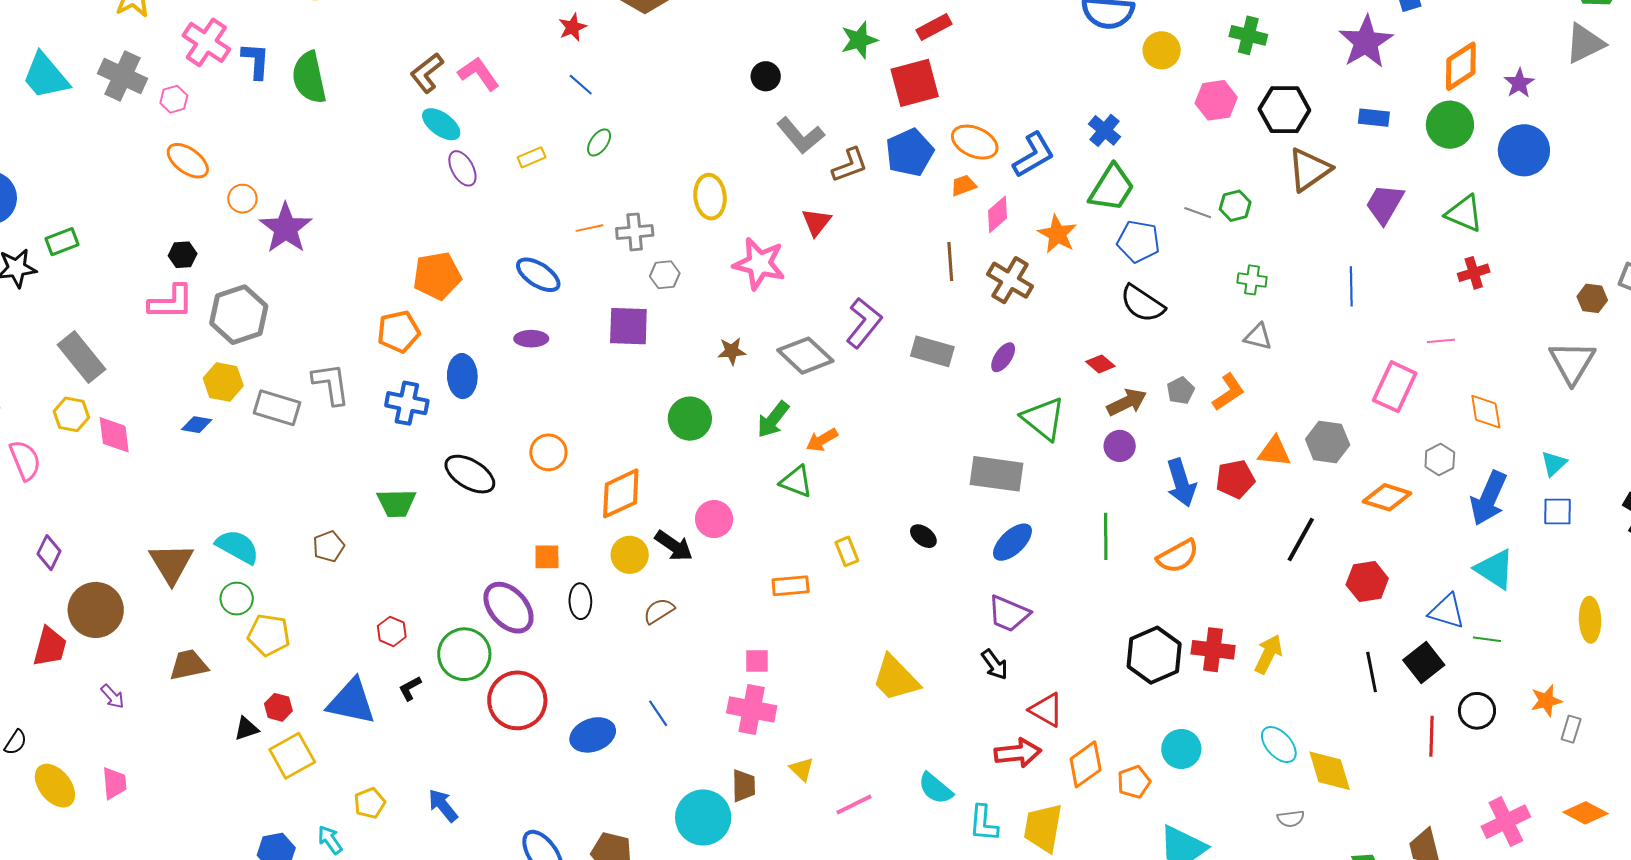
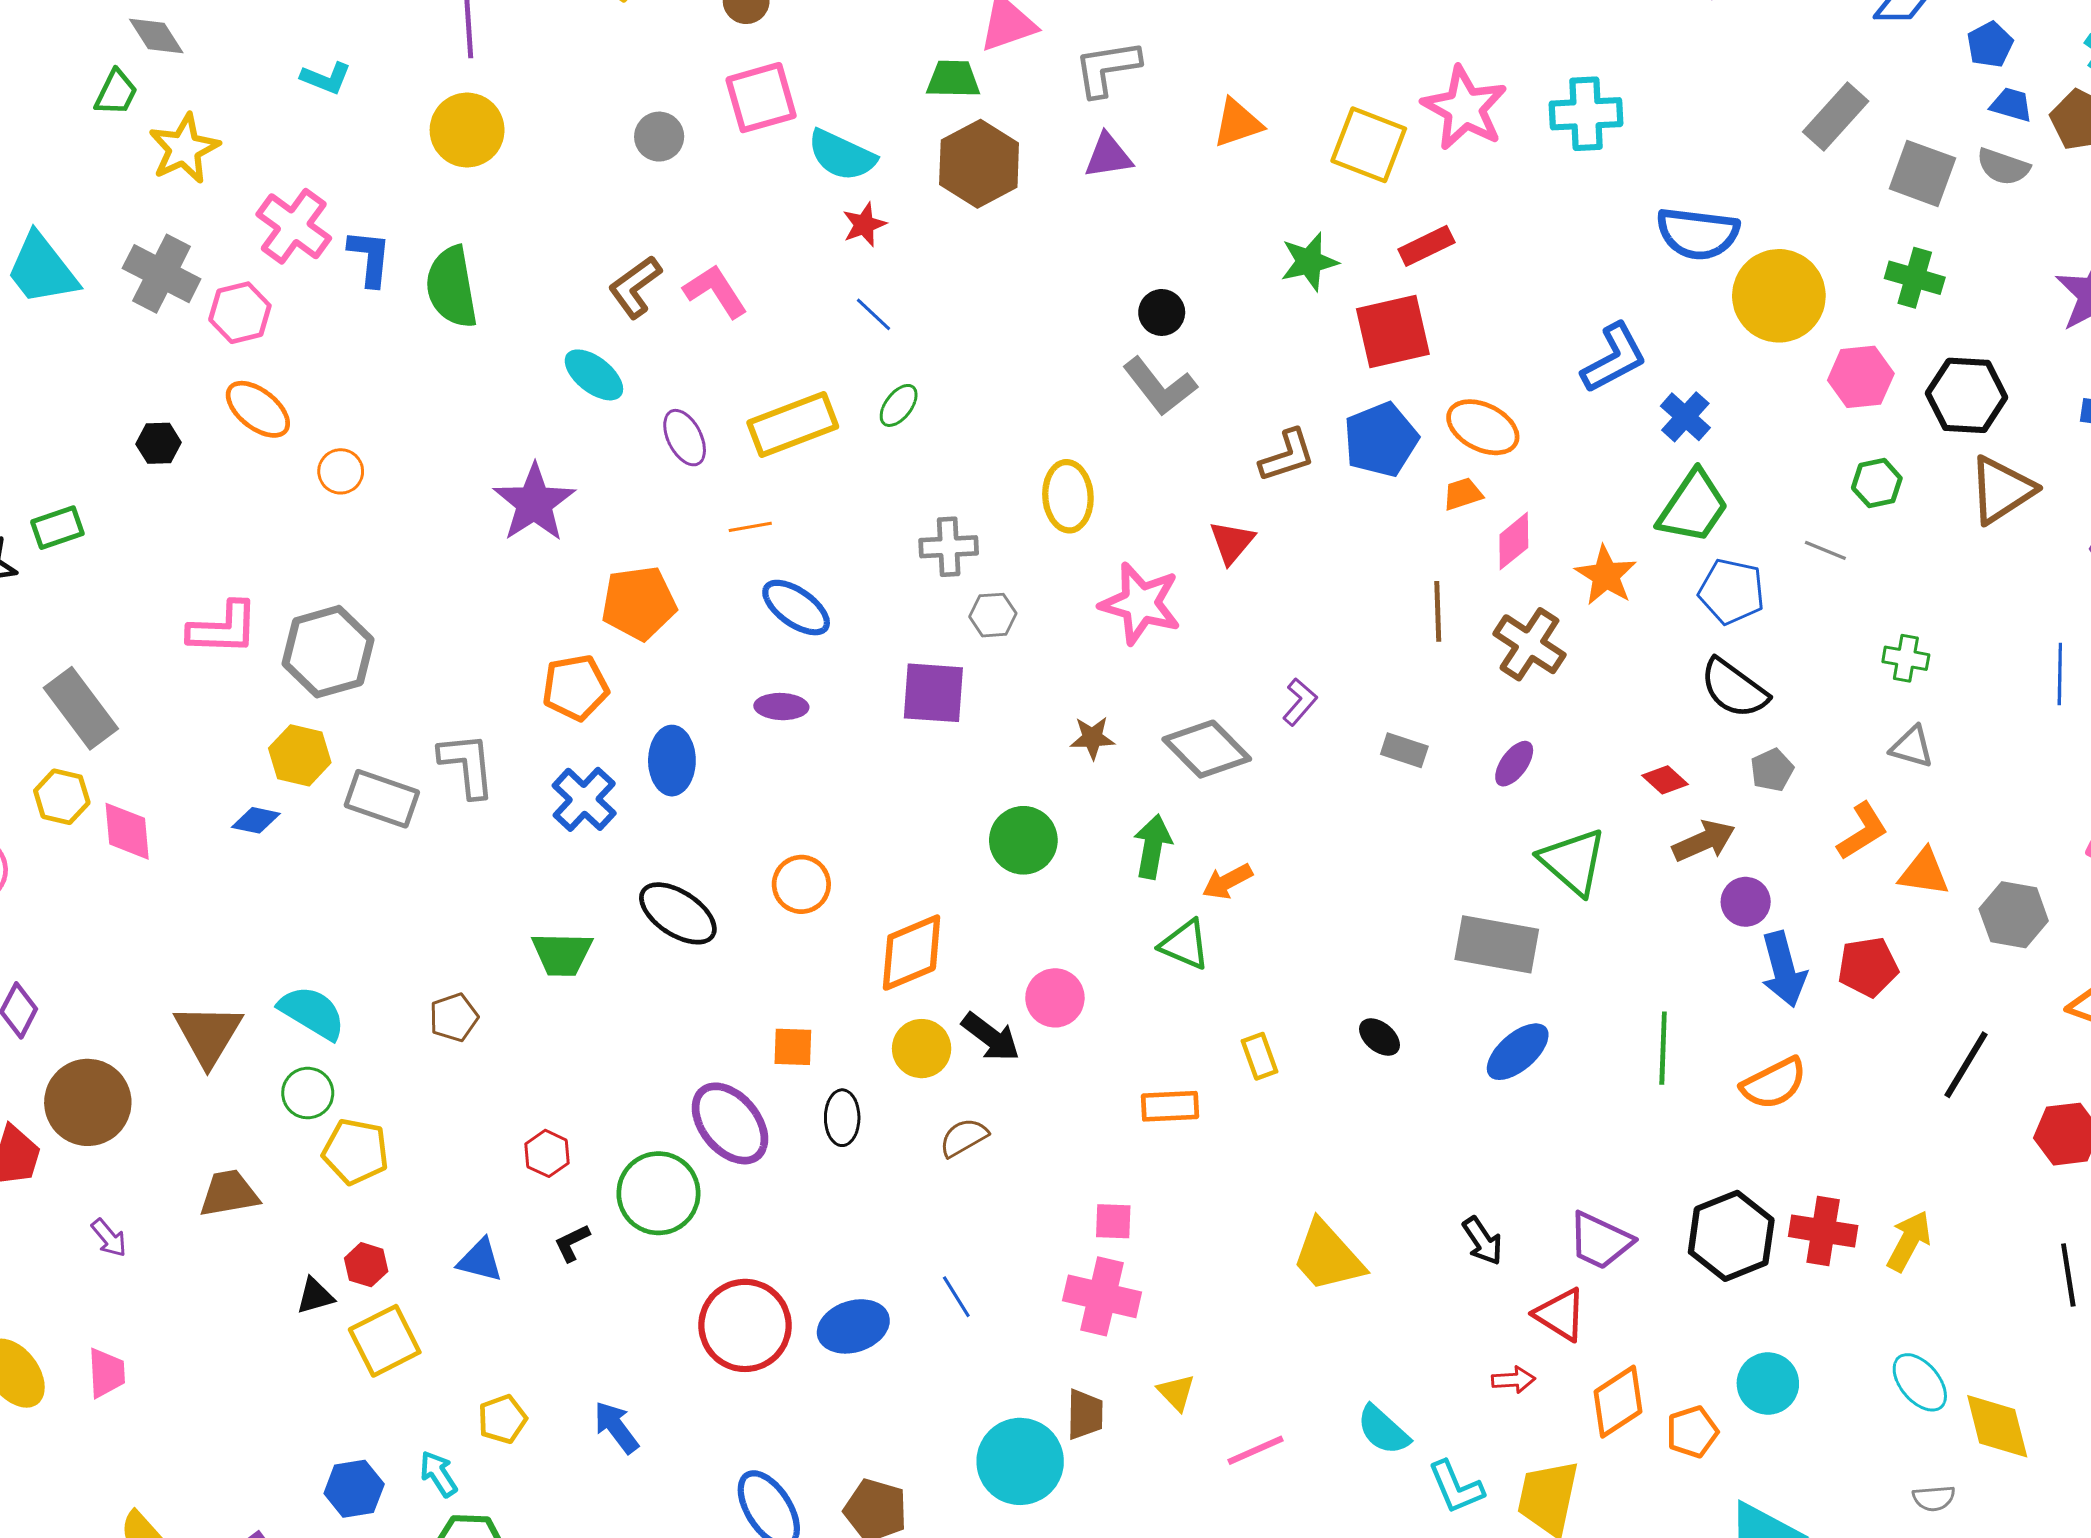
yellow circle: (1162, 50) -> (1779, 296), size x1.6
pink hexagon: (174, 99) -> (240, 313), size x1.4
cyan ellipse: (441, 124) -> (594, 375), moved
gray L-shape: (800, 136) -> (1160, 386), moved
blue L-shape: (1033, 155) -> (1614, 358), moved
yellow rectangle: (532, 157) -> (793, 425), size x2.0
green hexagon: (1235, 206) -> (1877, 483), moved
purple star: (286, 228) -> (534, 503), moved
orange line: (589, 228) -> (750, 527), moved
black hexagon: (183, 255) -> (159, 443), moved
purple L-shape: (864, 323) -> (1300, 702), size x0.6
gray rectangle: (932, 351) -> (1404, 750), size x0.7
gray pentagon: (1181, 391) -> (1772, 770), moved
blue cross: (407, 403) -> (584, 799), turned 30
green arrow: (773, 419) -> (1153, 847), turned 150
purple circle: (1120, 446) -> (1746, 902), moved
orange triangle: (1274, 452) -> (1924, 872), moved
purple trapezoid: (1009, 614) -> (1600, 1241), moved
red circle: (517, 700) -> (745, 1325), moved
blue triangle: (351, 702) -> (480, 1260), size x0.6
red arrow: (1018, 753) -> (1513, 1380), size x0.6
cyan L-shape: (984, 823) -> (1456, 1487), turned -30

